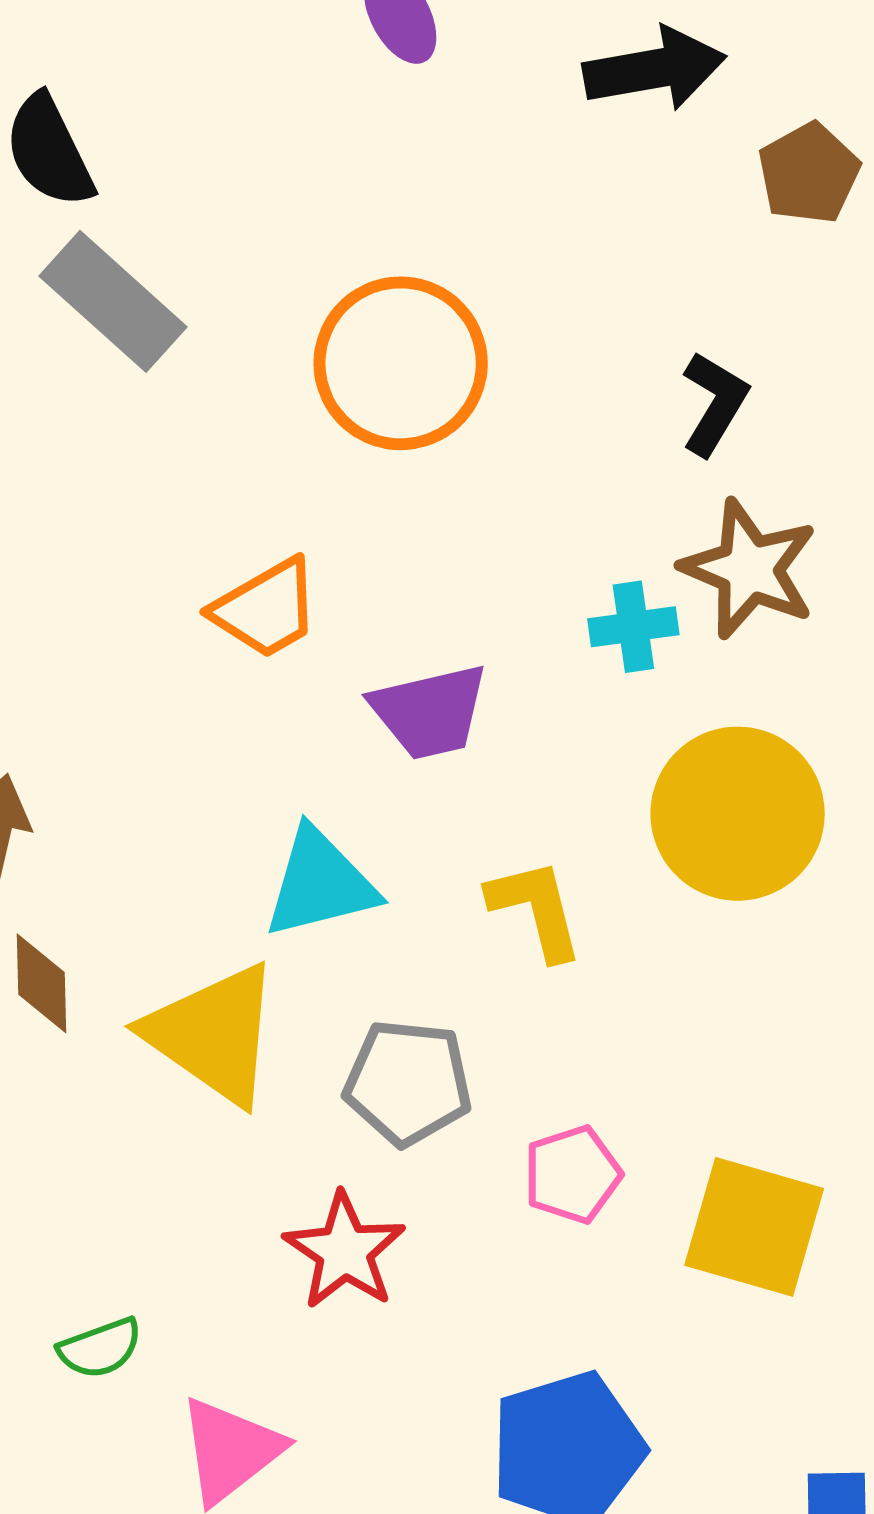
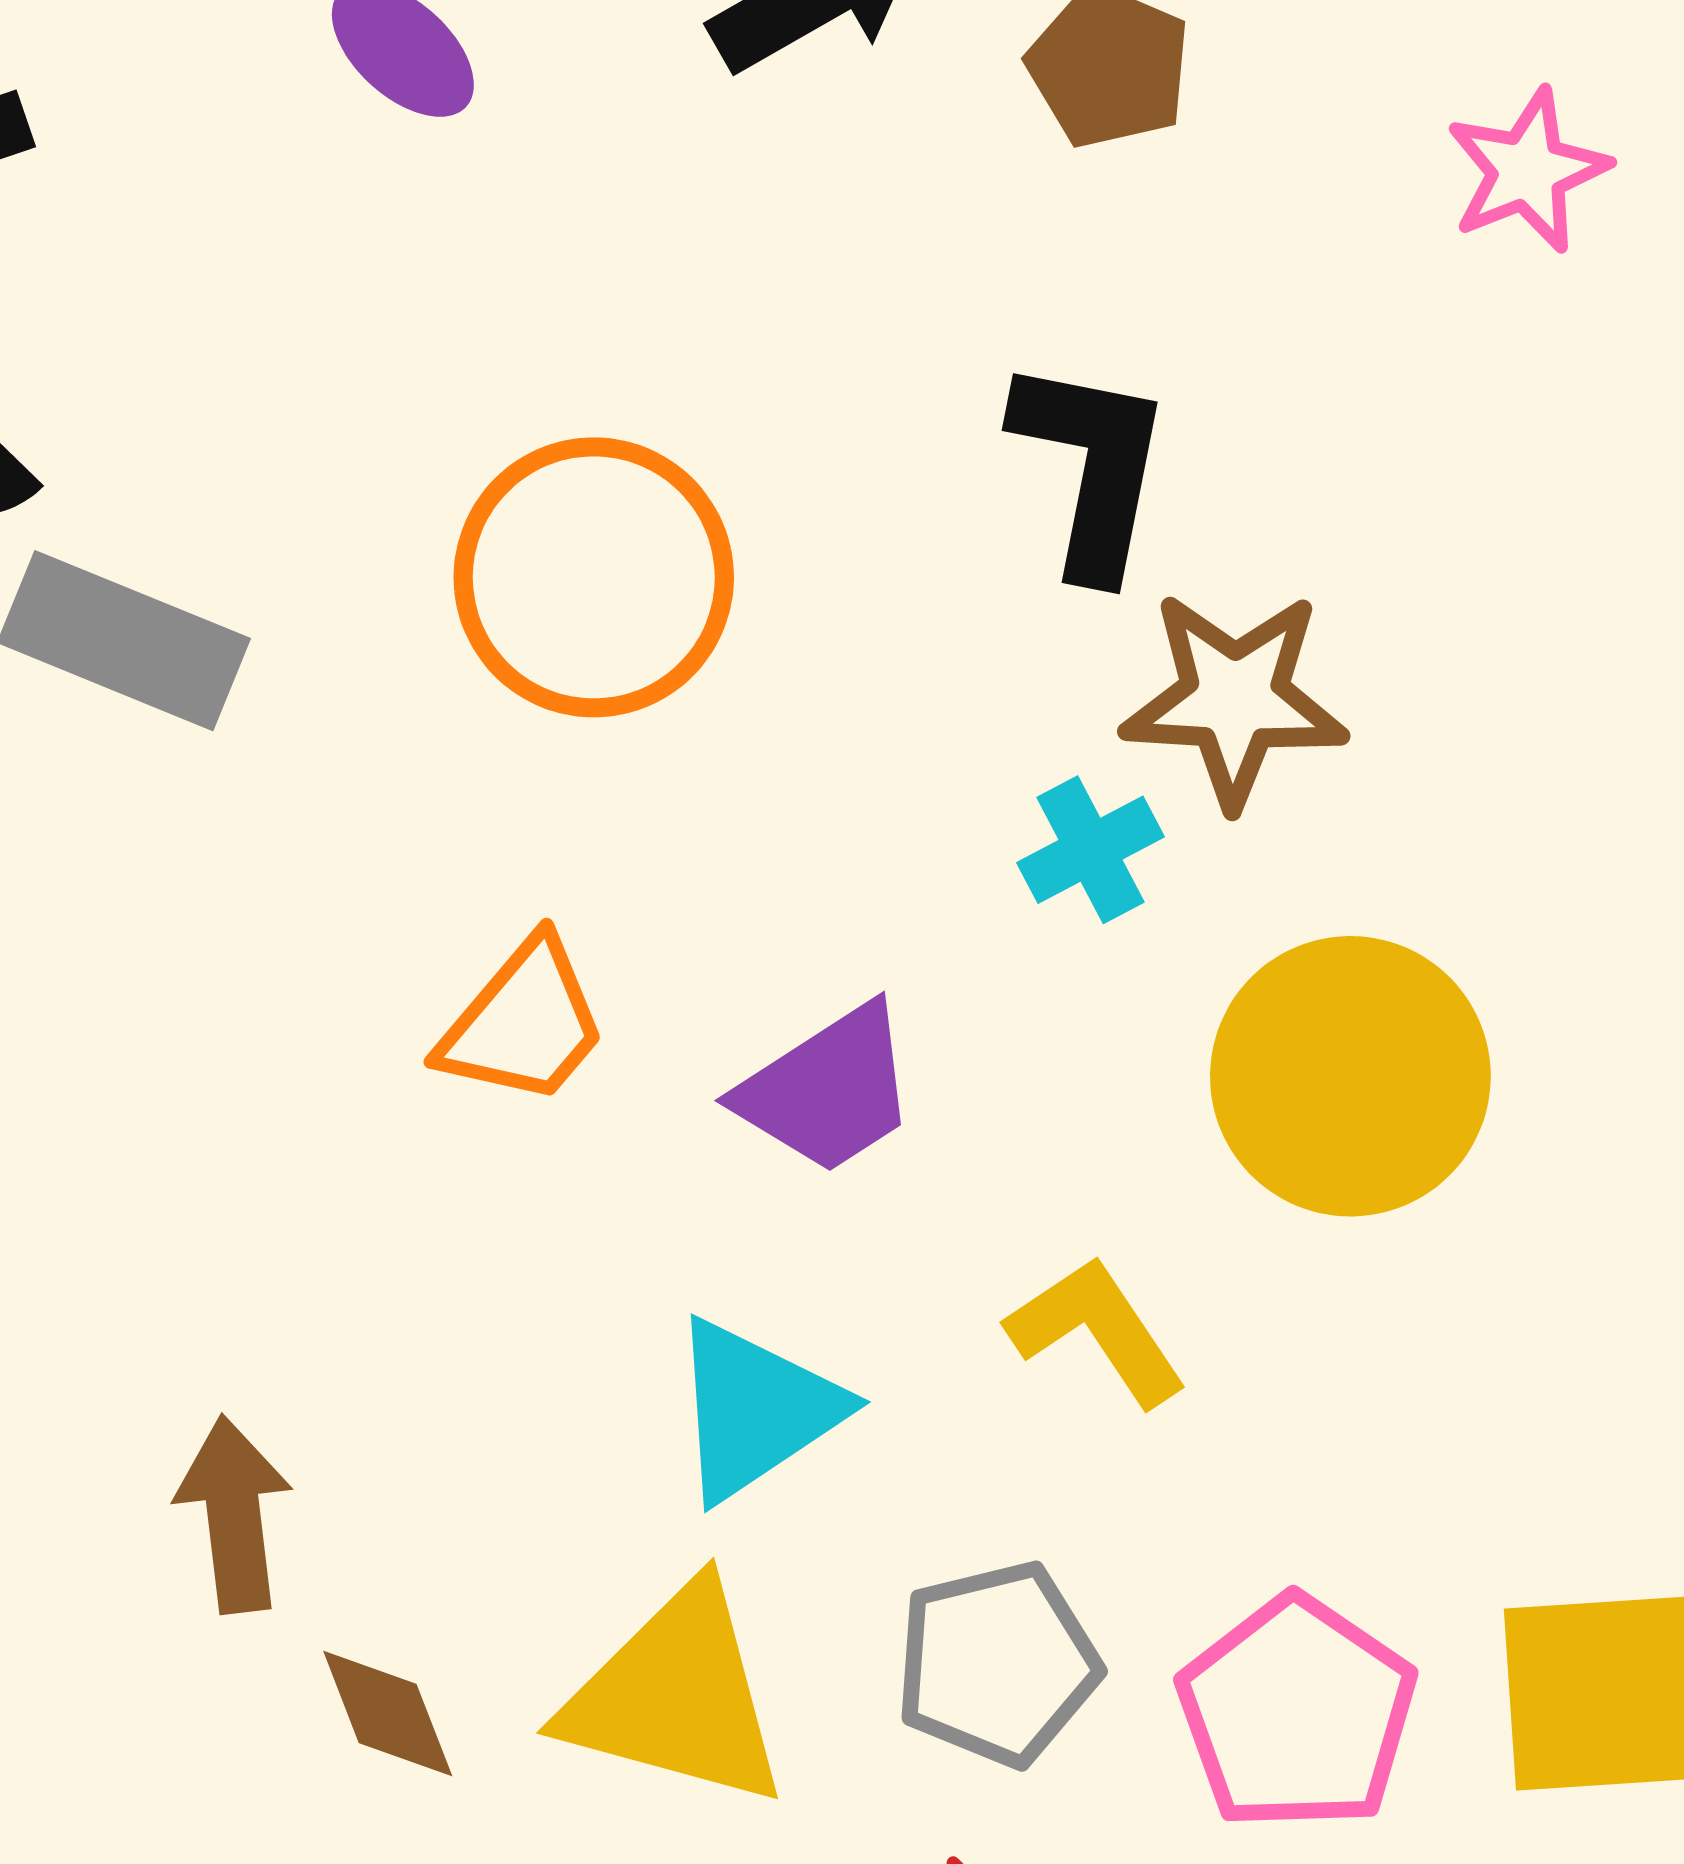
black L-shape: (714, 403) -> (1091, 467), size x1.4
pink pentagon: (572, 1174) -> (1297, 1713), size x1.5

